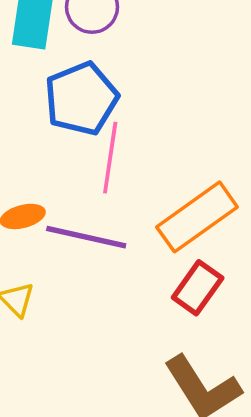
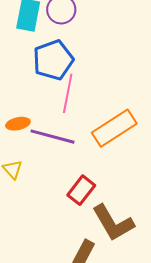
red rectangle: (198, 288) -> (81, 190), moved

